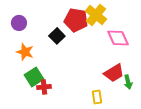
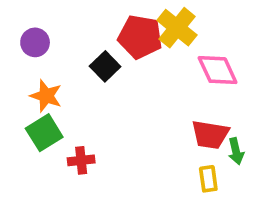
red trapezoid: (114, 73) -> (210, 135), turned 40
green square: (34, 77) -> (44, 133), moved
yellow rectangle: (97, 97) -> (208, 179), moved

